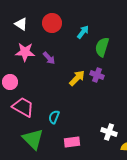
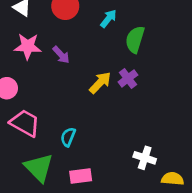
purple cross: (97, 75) -> (128, 78), turned 32
pink rectangle: (72, 142) -> (81, 176), moved

